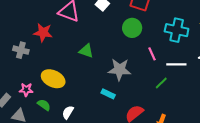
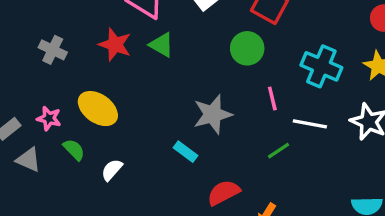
red star: (43, 33) -> (115, 45), moved
green triangle: (86, 51) -> (161, 45), moved
gray star: (120, 69) -> (213, 114), turned -30

